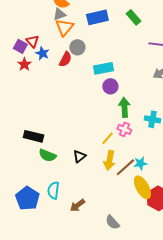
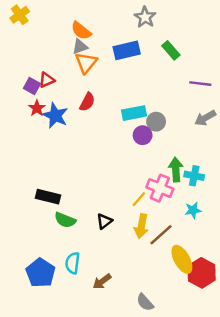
red triangle: (32, 41) -> (47, 80), turned 48
gray circle: (77, 47) -> (156, 122), moved
blue star: (42, 53) -> (55, 116), moved, size x1.5
green arrow: (124, 107) -> (176, 170), moved
pink cross: (124, 129) -> (160, 188), size x1.5
cyan star: (140, 163) -> (193, 210), moved

